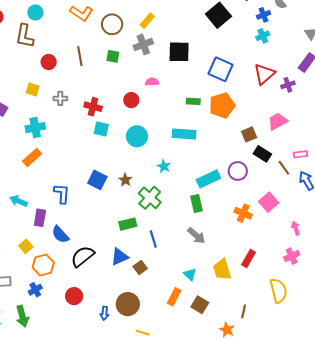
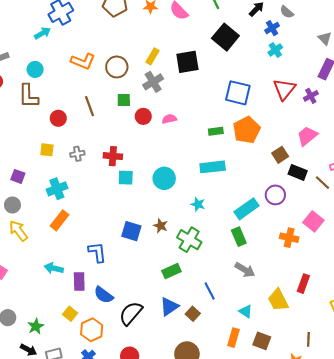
black square: (179, 52) -> (187, 62), moved
red circle: (131, 100) -> (143, 116), moved
blue line: (153, 239) -> (210, 291), moved

